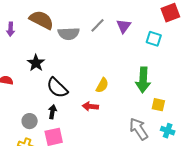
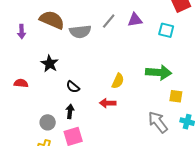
purple triangle: (124, 26) -> (135, 20), turned 49
green arrow: (143, 80) -> (159, 72), turned -85
black semicircle: (57, 88) -> (73, 87), size x0.6

